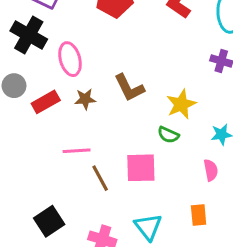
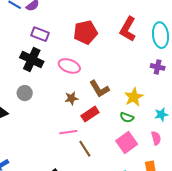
pink ellipse: (70, 59) -> (69, 66), moved, turned -50
red rectangle: (46, 102) -> (90, 114), moved
pink square: (141, 168) -> (127, 142), moved, turned -30

